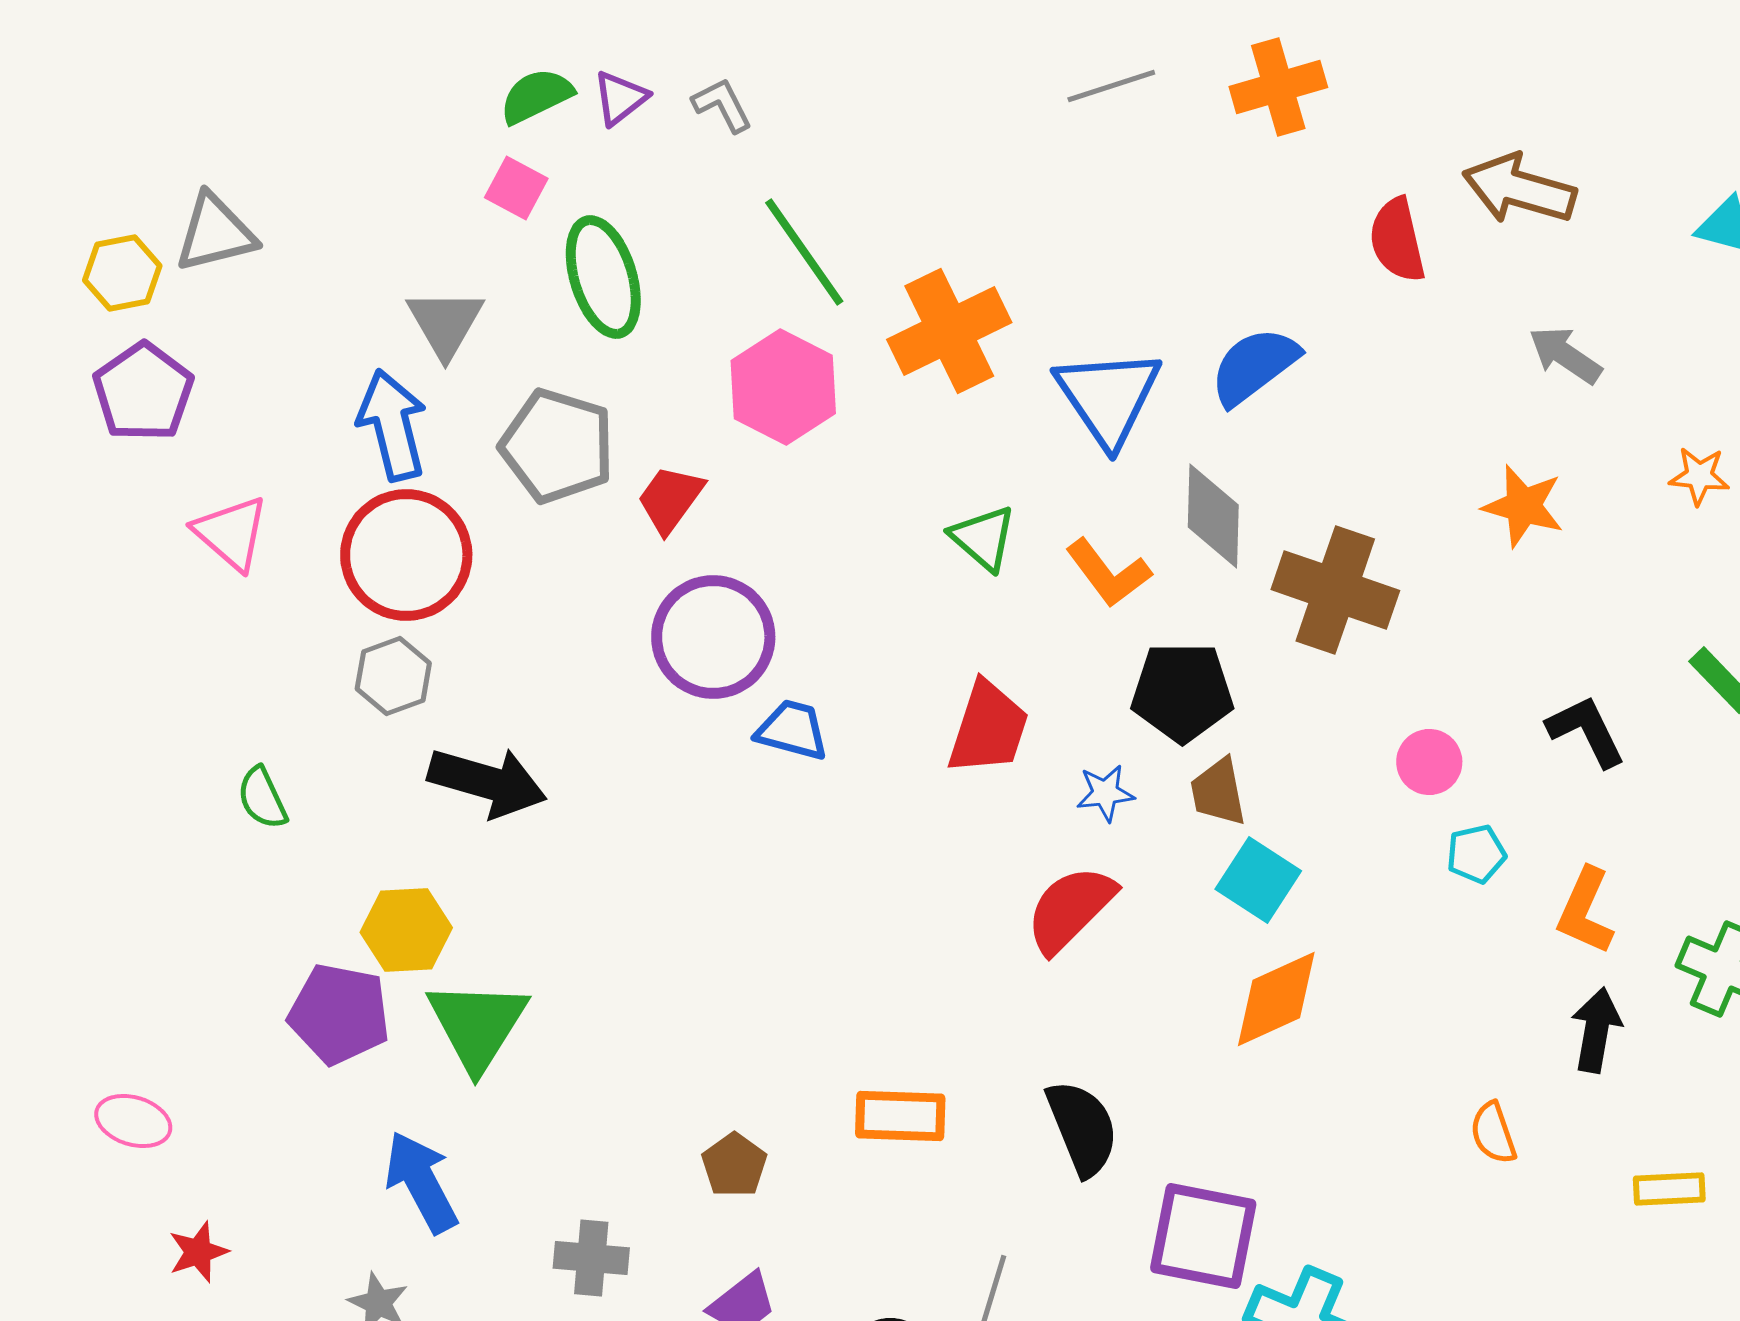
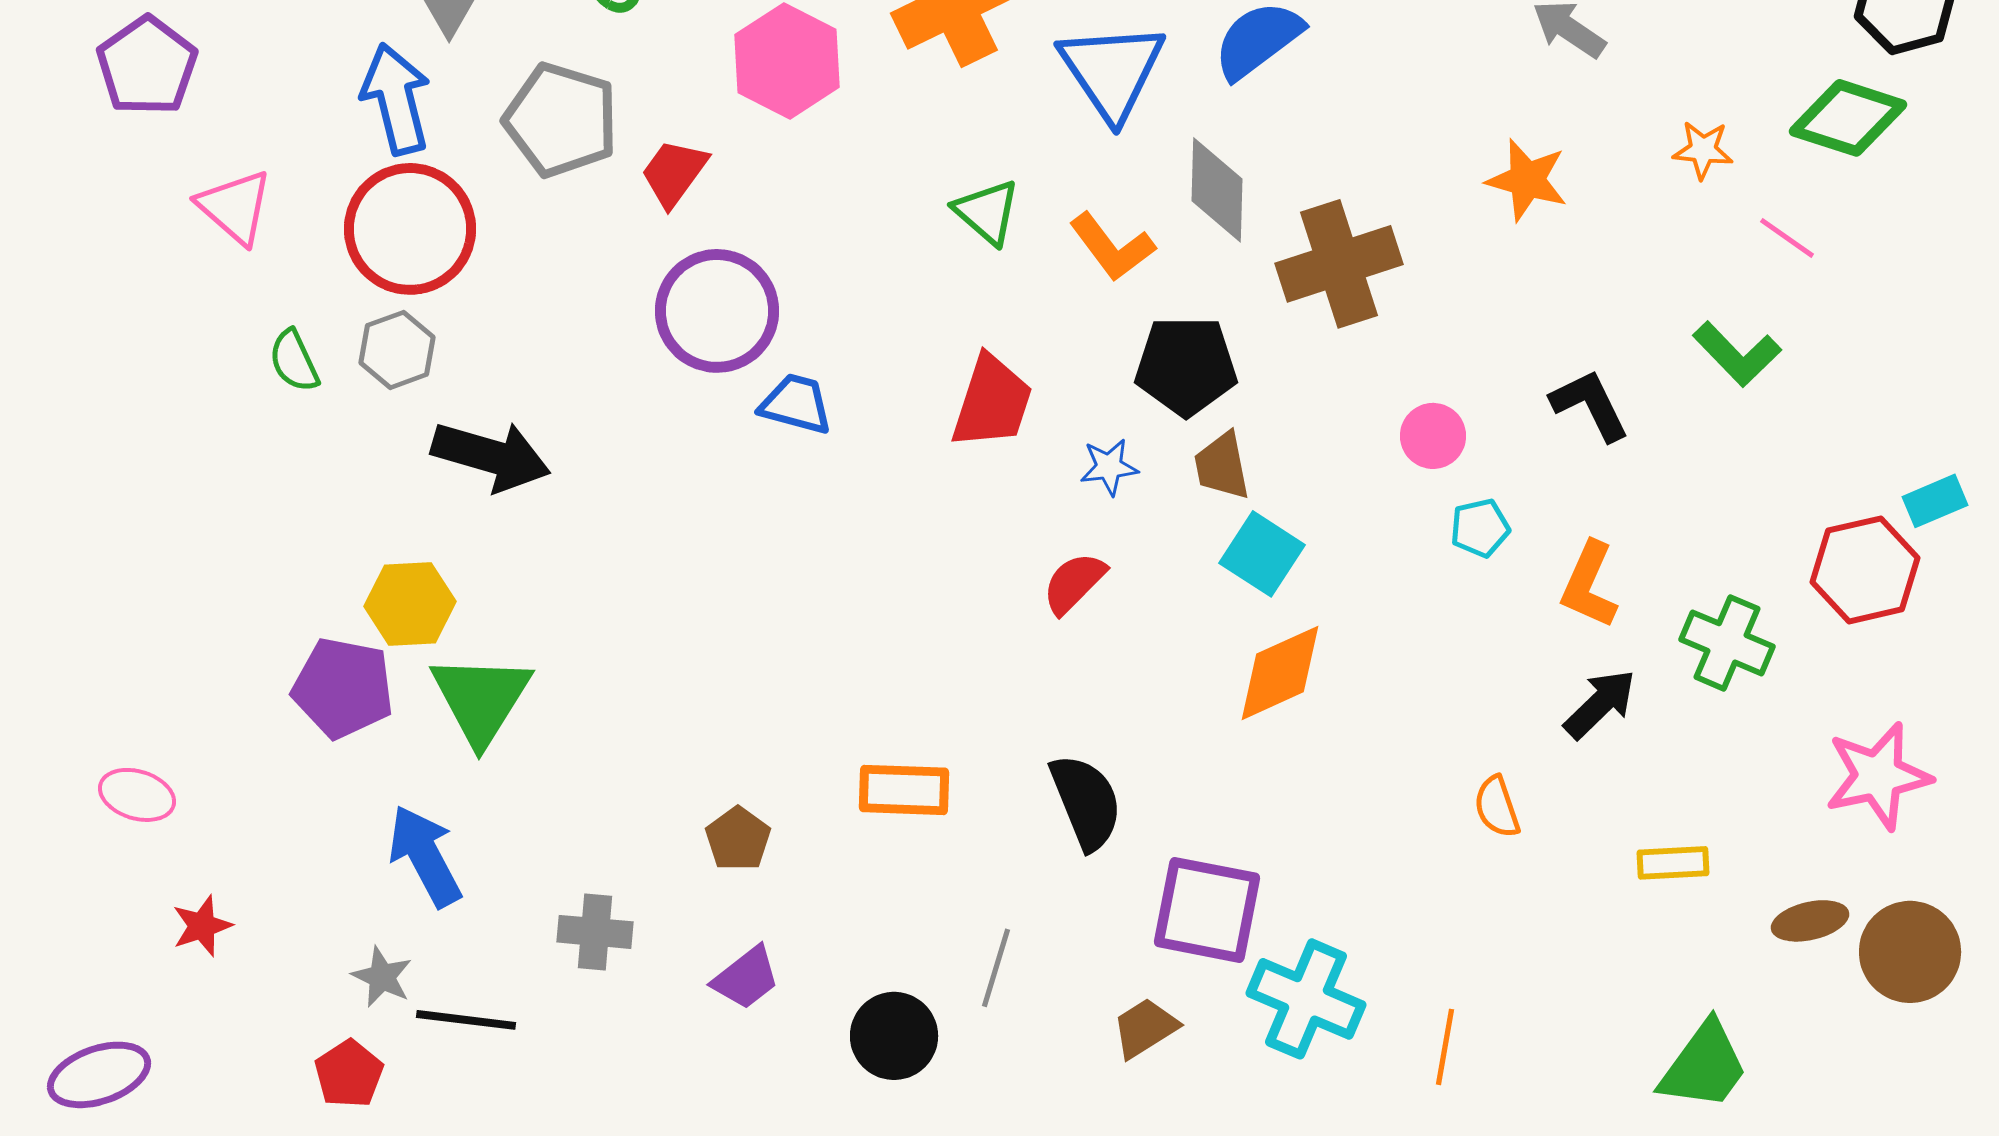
brown cross: (1335, 590) -> (1339, 264), turned -37
green semicircle: (262, 798) -> (294, 361), moved
red semicircle: (1070, 909) -> (1074, 583), size x0.7
black arrow: (1596, 1030) -> (1600, 704), turned 36

